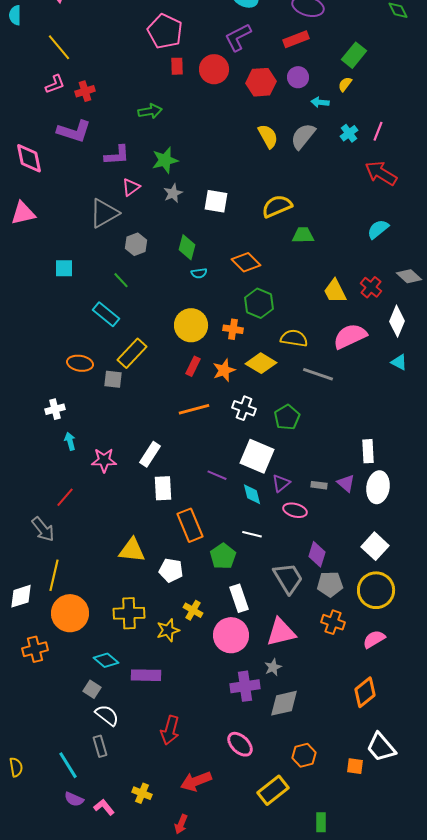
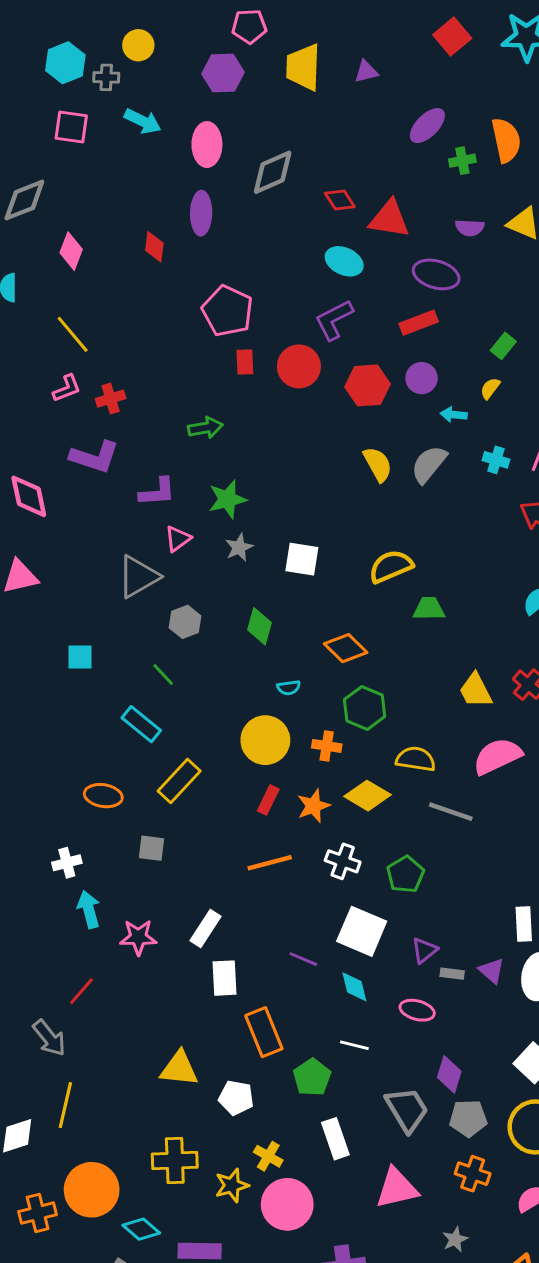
green rectangle: (354, 55) -> (503, 346), size x0.7
cyan cross: (349, 133) -> (496, 460), turned -36
cyan semicircle: (199, 273) -> (289, 688), moved
gray square: (113, 379) -> (151, 848), moved
cyan arrow: (70, 441) -> (89, 909), size x1.4
purple triangle: (281, 483) -> (424, 950), moved
orange circle: (70, 613) -> (92, 1190), moved
pink circle: (231, 635) -> (287, 1204), moved
gray star: (273, 667) -> (455, 1239), moved

